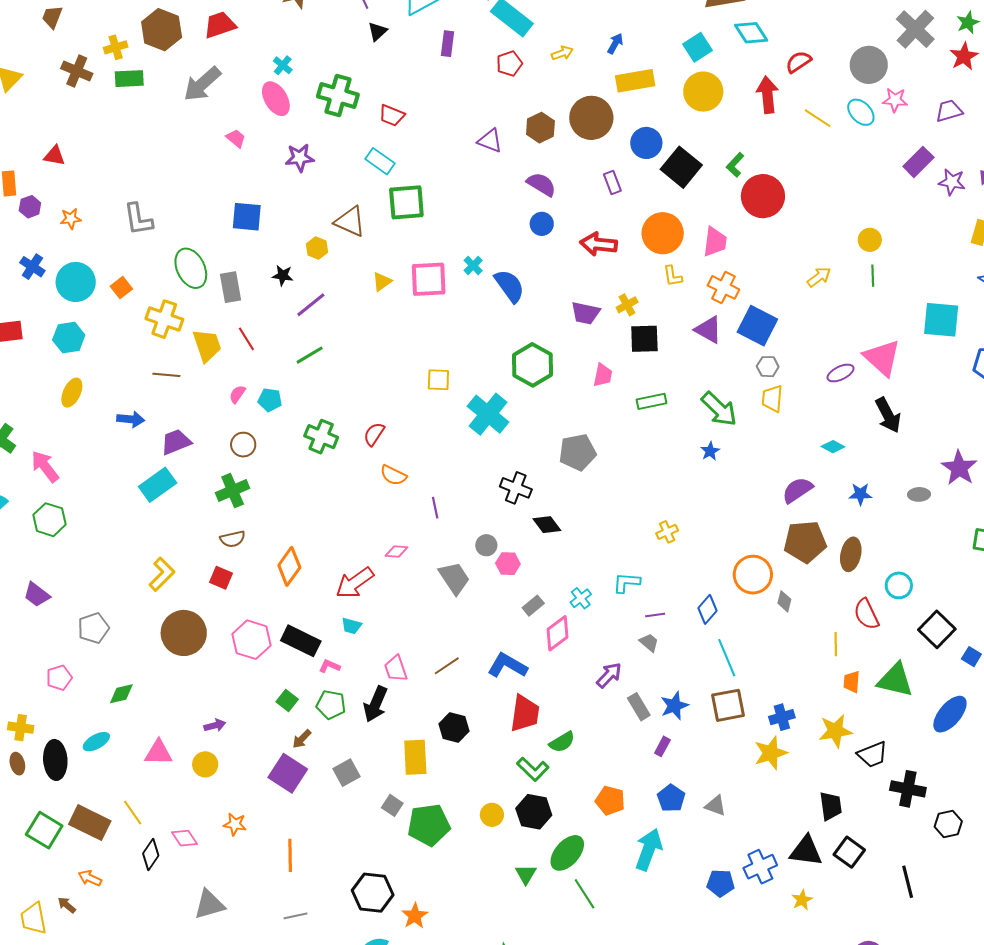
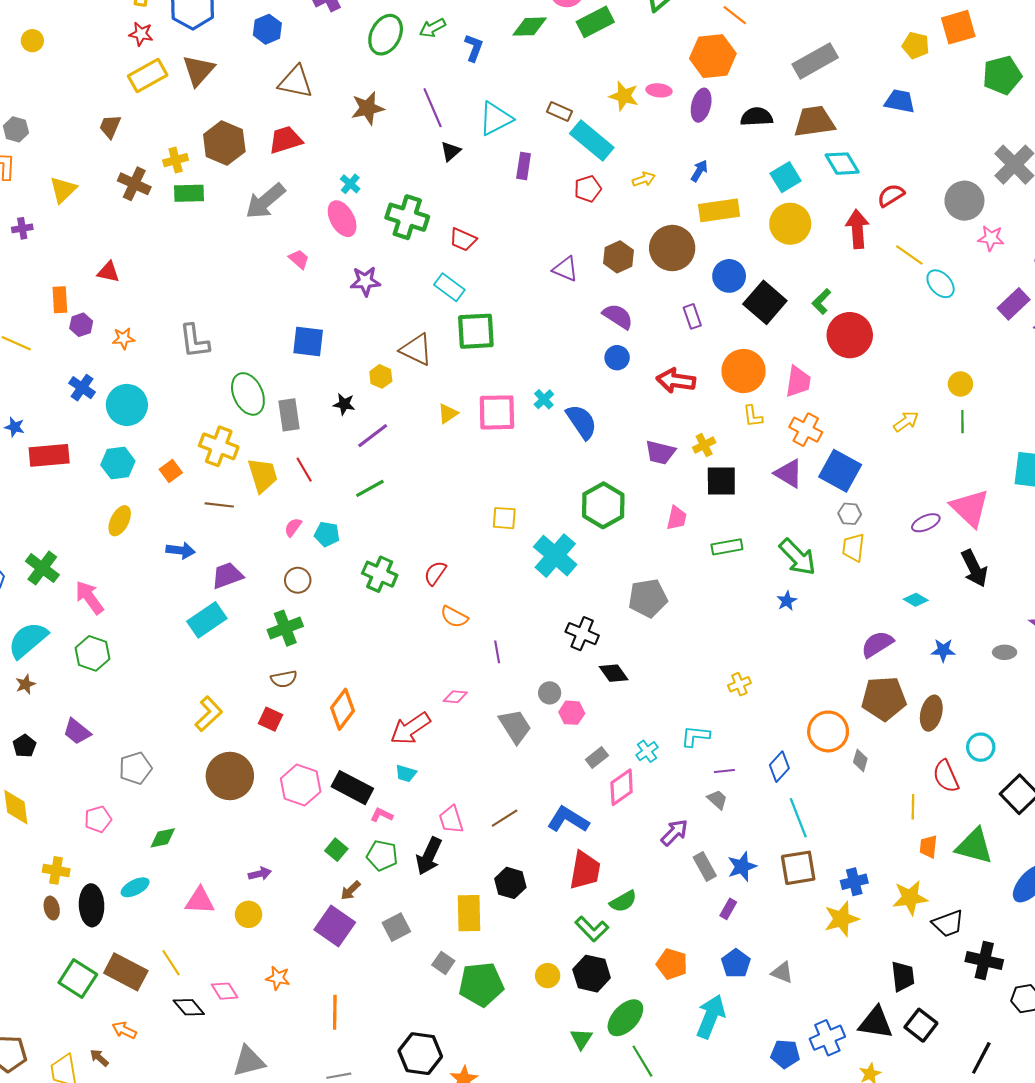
cyan ellipse: (861, 112) -> (941, 284), moved
orange square: (121, 288) -> (171, 471), moved
black diamond: (151, 855) -> (189, 1007), turned -76
black line: (908, 882) -> (981, 1058), turned 40

